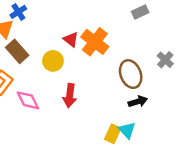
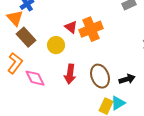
orange cross: (95, 42) -> (91, 29), turned 30
brown ellipse: (131, 74) -> (100, 76), moved
cyan triangle: (127, 130) -> (118, 103), turned 42

